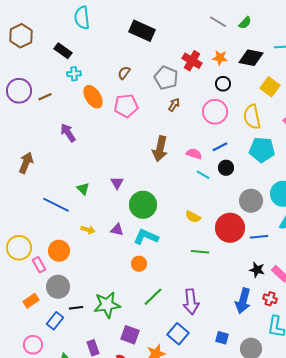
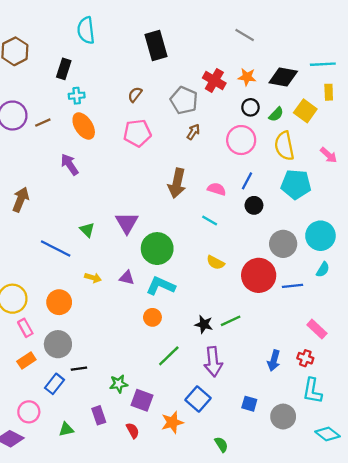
green semicircle: (245, 23) -> (276, 114), moved
black rectangle: (142, 31) -> (156, 46), turned 50
black rectangle: (63, 51) -> (64, 69), turned 72
orange ellipse: (93, 97) -> (84, 126), moved
blue line: (220, 147) -> (247, 181), turned -35
cyan line: (203, 175) -> (210, 221), moved
purple triangle: (117, 183) -> (127, 223), size x1.5
green line: (200, 252) -> (231, 321), moved, turned -30
pink rectangle: (39, 265) -> (25, 328), moved
black star: (257, 270) -> (204, 324), moved
blue arrow: (243, 301) -> (274, 361), size x0.7
green star: (107, 305) -> (119, 384), moved, size x0.6

